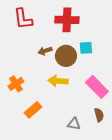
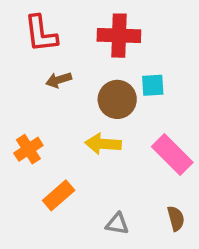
brown arrow: (45, 51) -> (59, 80), moved
brown semicircle: (99, 115) -> (176, 218), moved
gray triangle: (74, 124) -> (117, 224), moved

